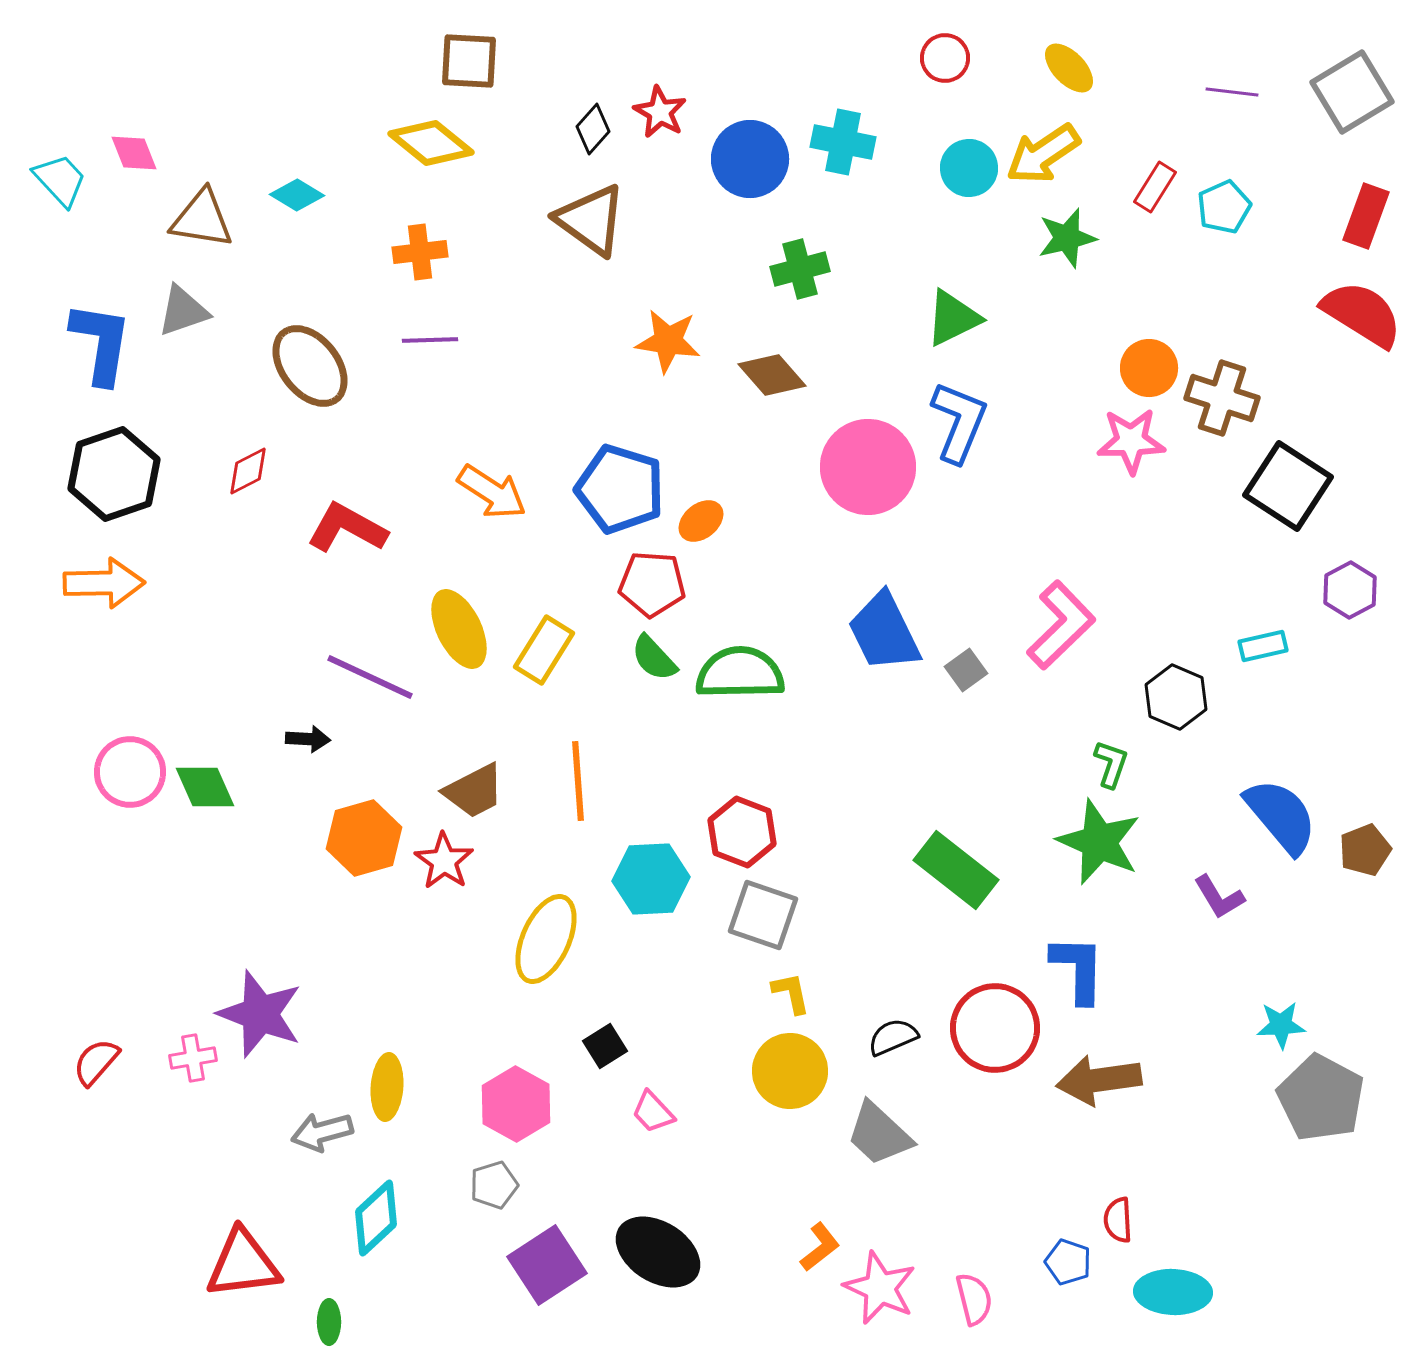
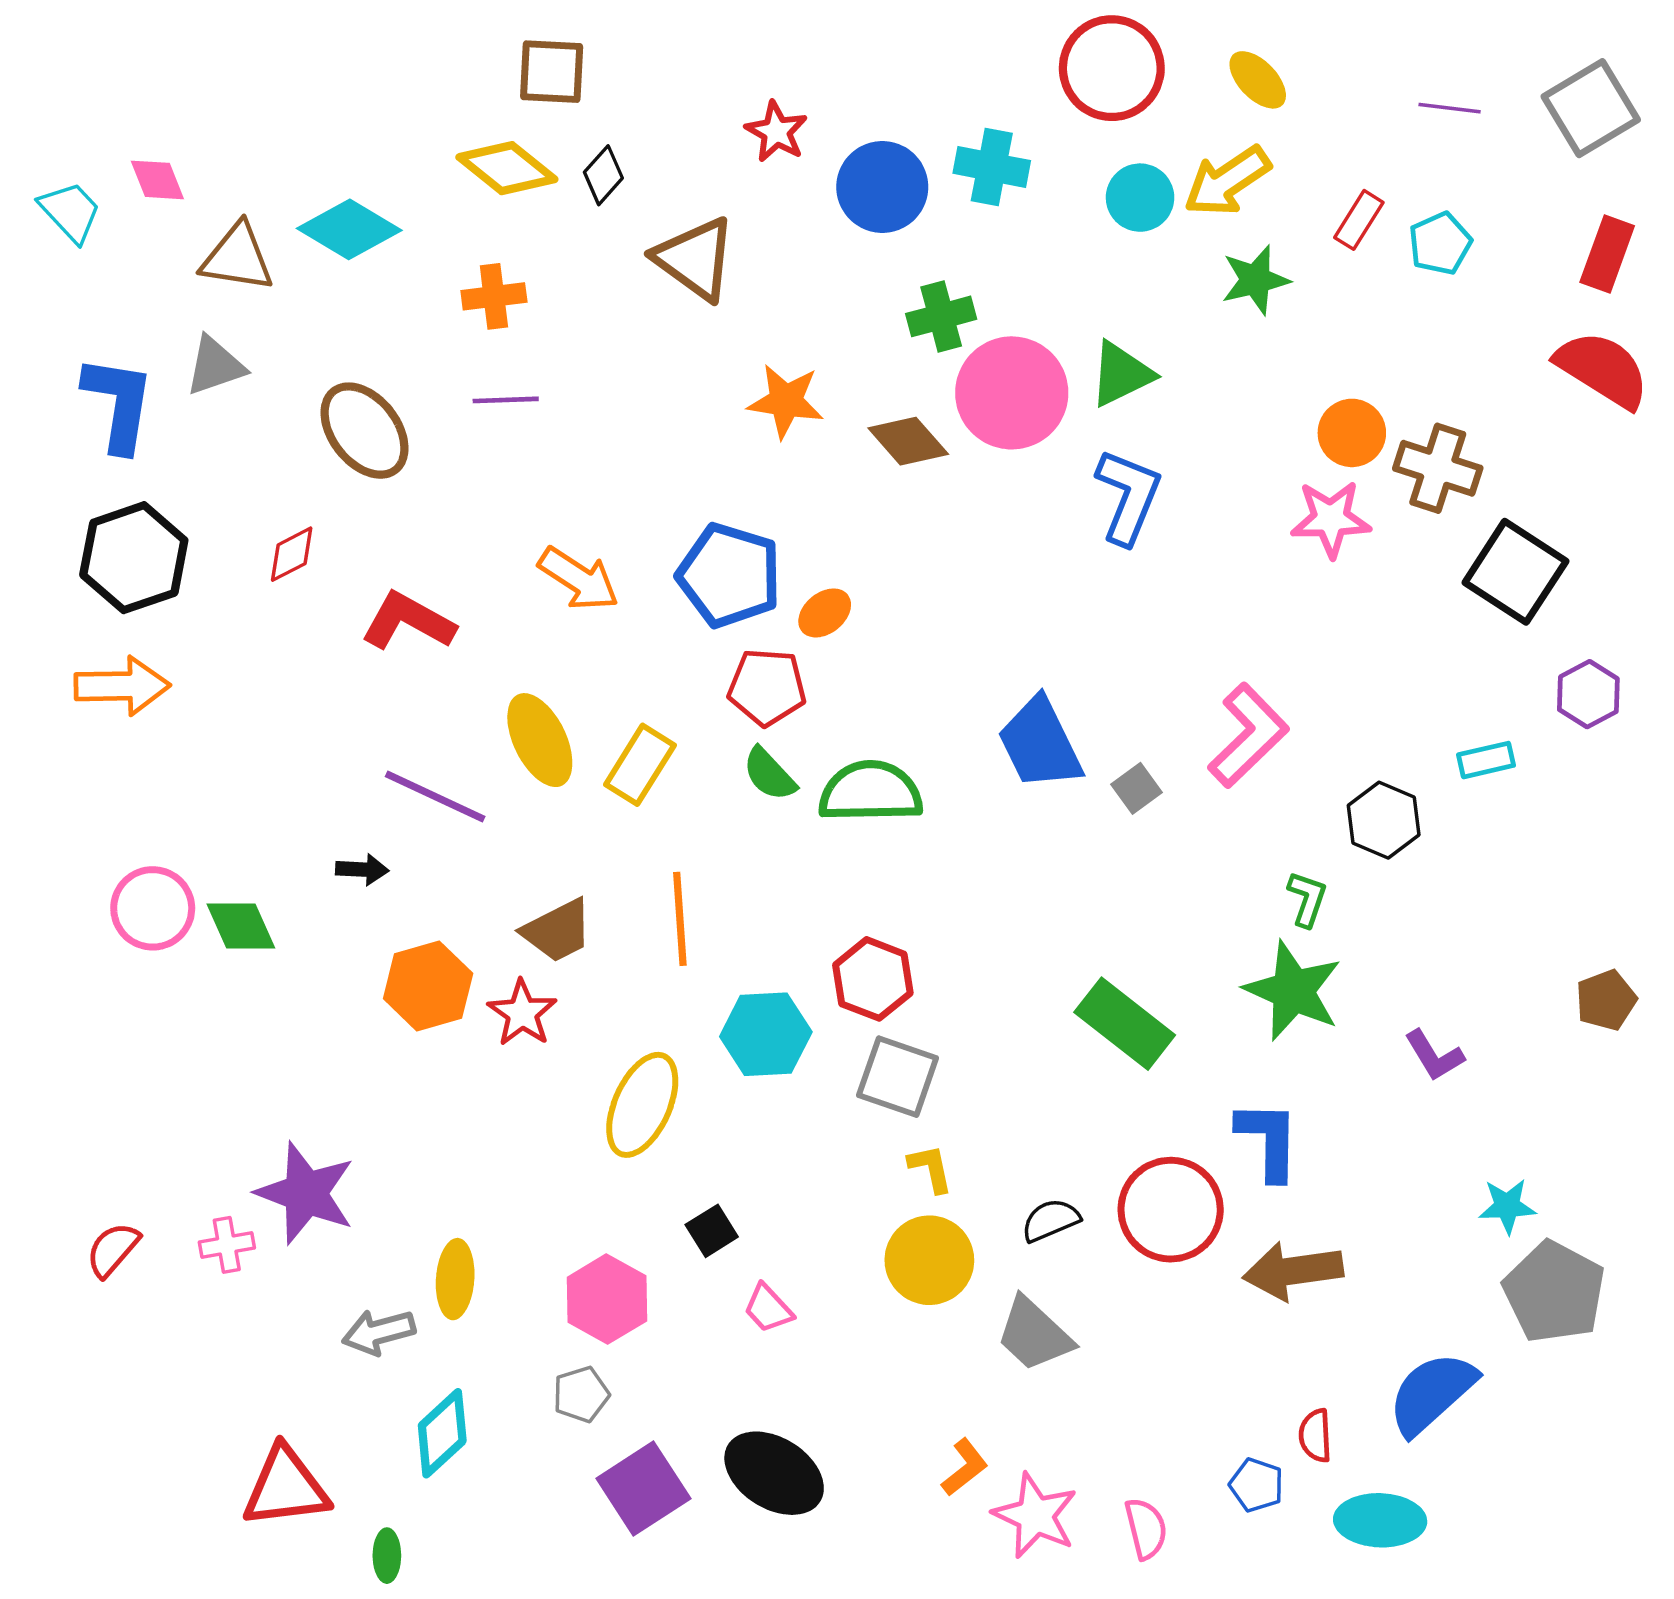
red circle: (945, 58) -> (1112, 68), size x1.8
black diamond: (593, 129) -> (603, 175), moved
cyan diamond: (297, 195) -> (349, 229), size x1.6
pink circle: (868, 467) -> (1012, 393), moved
blue semicircle: (1281, 816) -> (1432, 1393), moved, turned -92

